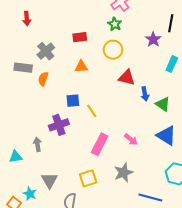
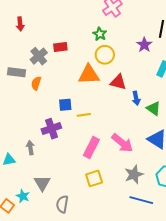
green star: (115, 24) -> (100, 34), moved
red rectangle: (80, 37) -> (60, 47), moved
orange triangle: (81, 67) -> (89, 75), moved, size x1.6
yellow line: (92, 111) -> (84, 115), turned -64
pink arrow: (131, 139) -> (122, 143), size x1.6
gray star: (124, 172) -> (134, 174), moved
yellow square: (88, 178) -> (94, 178), moved

